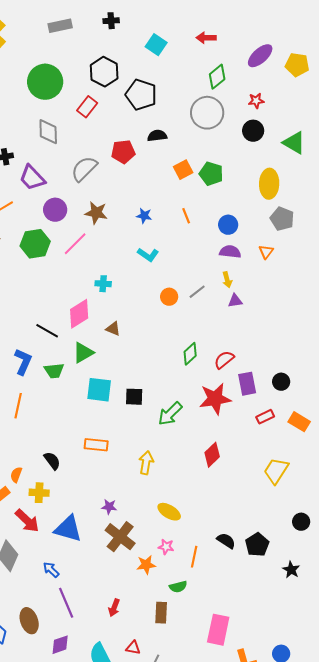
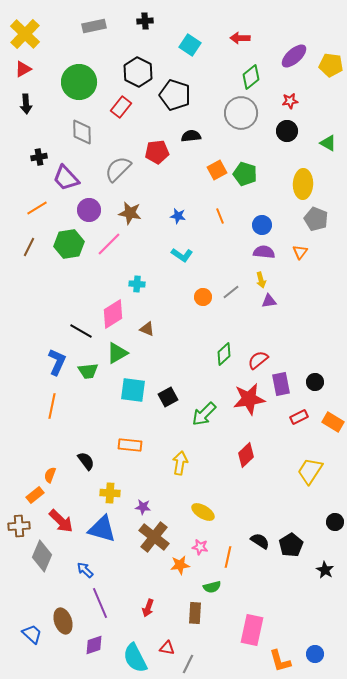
green triangle: (294, 143) -> (328, 143), size x0.7
black square: (134, 397) -> (168, 397), turned -30
yellow cross: (39, 493) -> (110, 493), moved

